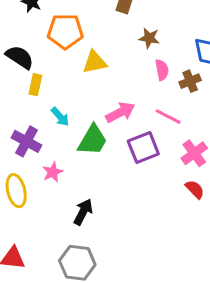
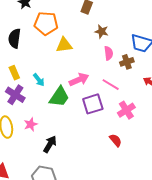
black semicircle: (20, 57) -> (15, 38), turned -120
yellow rectangle: (35, 85) -> (14, 73), moved, turned -40
pink star: (53, 172) -> (31, 124), moved
red semicircle: (195, 189) -> (116, 140), moved

